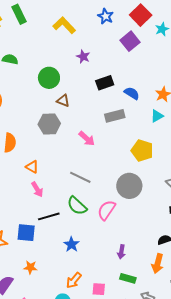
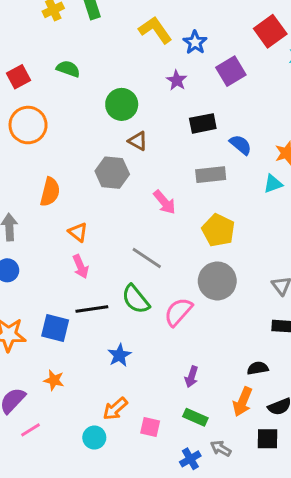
blue star: (106, 16) -> (195, 42), moved
purple square: (130, 41) -> (231, 71), moved
yellow pentagon: (142, 151) -> (218, 230), moved

